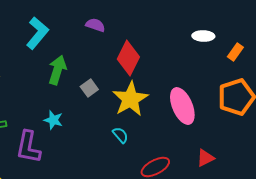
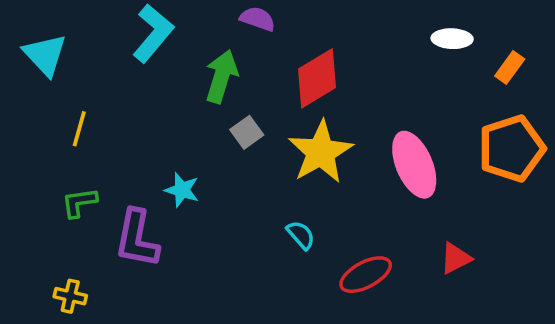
red diamond: (128, 58) -> (317, 78), turned 32
green arrow: (57, 70) -> (222, 76), moved
cyan semicircle: (120, 135) -> (301, 235), moved

